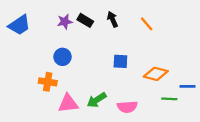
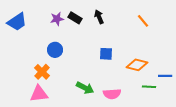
orange line: (147, 24) -> (143, 21), moved
orange cross: (48, 82) -> (42, 72), turned 35
green arrow: (97, 100) -> (85, 88), turned -120
pink triangle: (68, 103) -> (39, 94), moved

